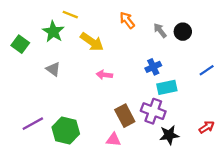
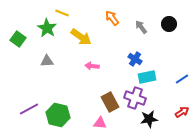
black circle: (183, 32) -> (169, 24), moved
blue cross: (153, 67) -> (135, 59), turned -32
gray triangle: (53, 69) -> (47, 61), turned -40
blue line: (207, 70) -> (182, 79), moved

